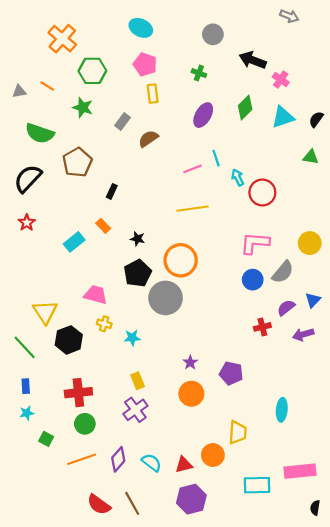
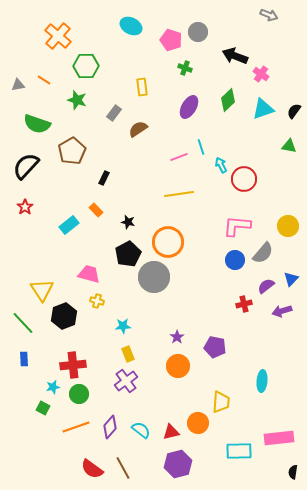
pink pentagon: (145, 64) -> (171, 40), moved
cyan star: (132, 338) -> (123, 326), moved
cyan star: (27, 413) -> (53, 387), moved

